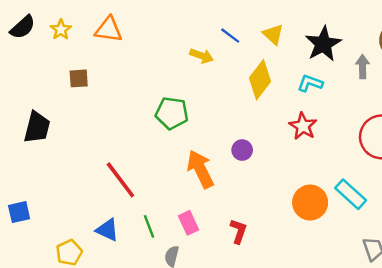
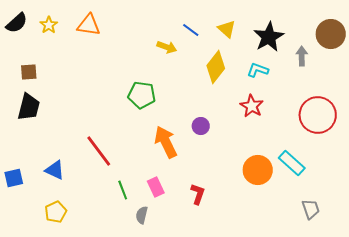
brown square: (79, 78) -> (29, 72), moved
blue triangle: (107, 230) -> (55, 170), moved

